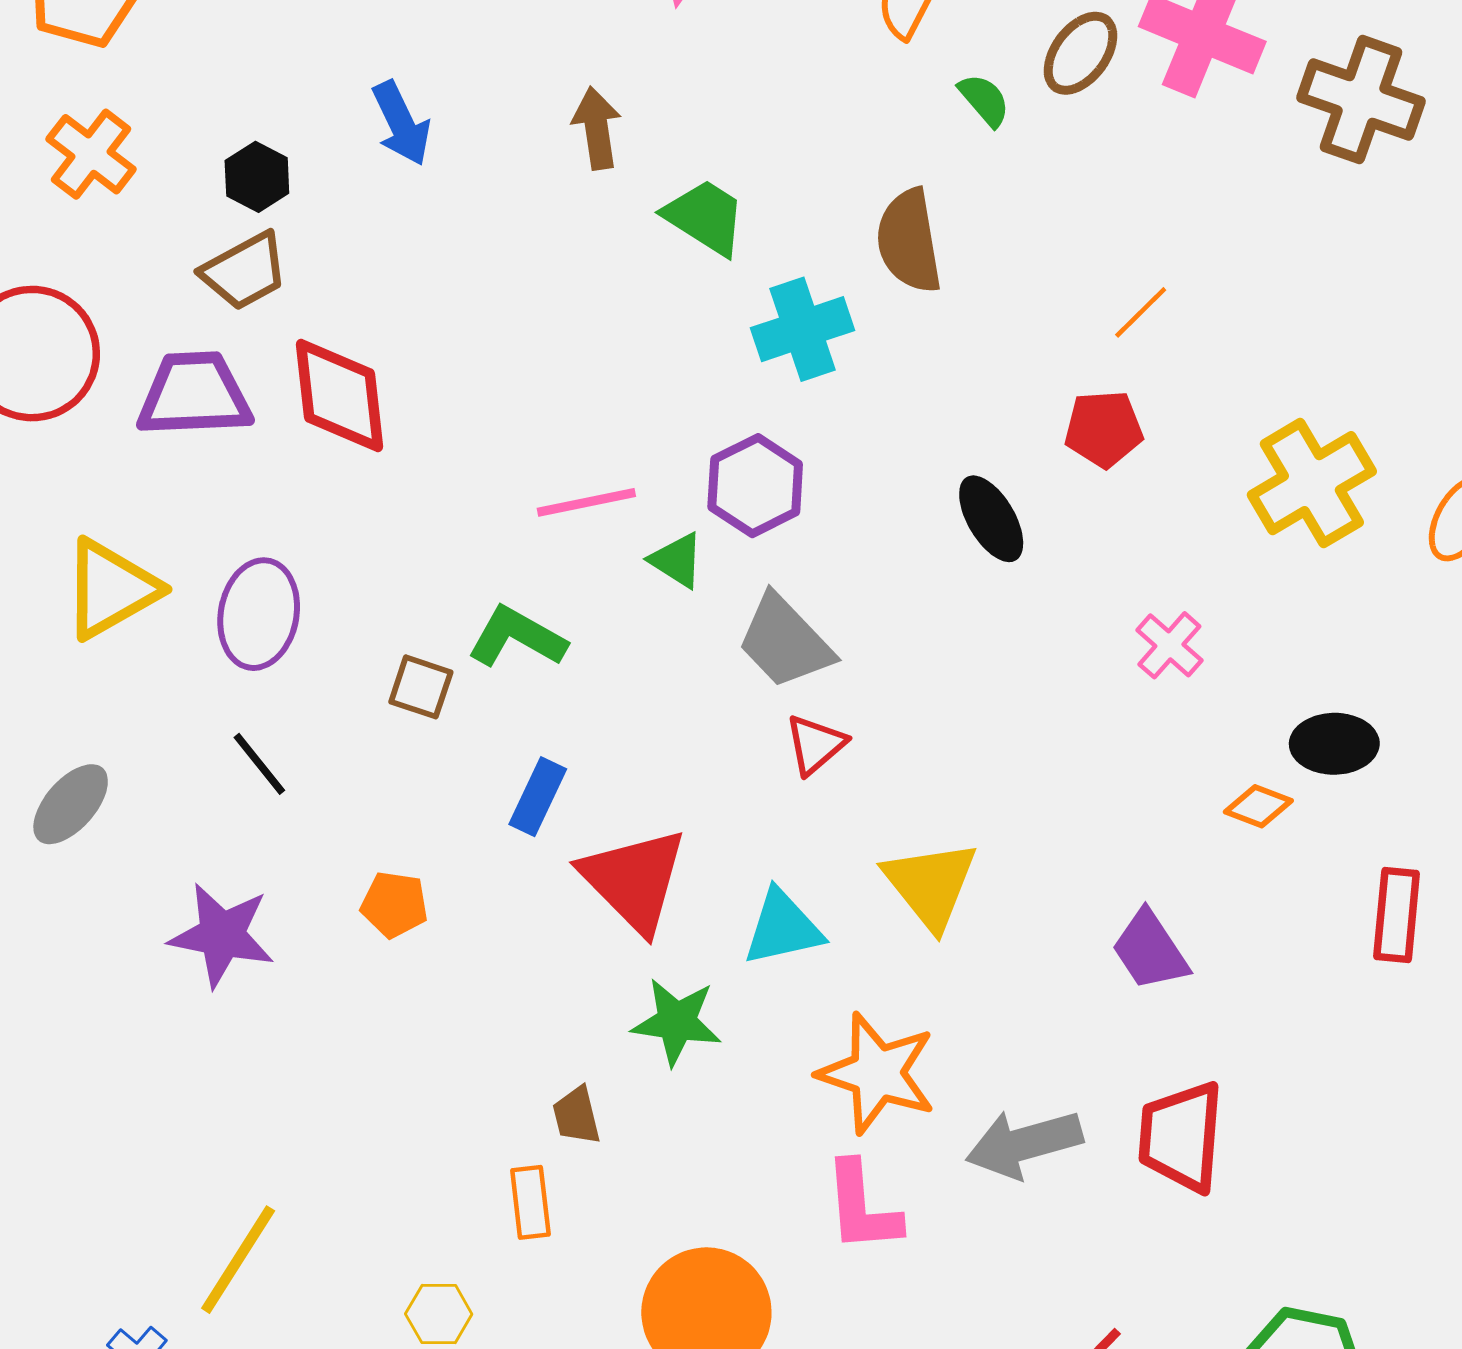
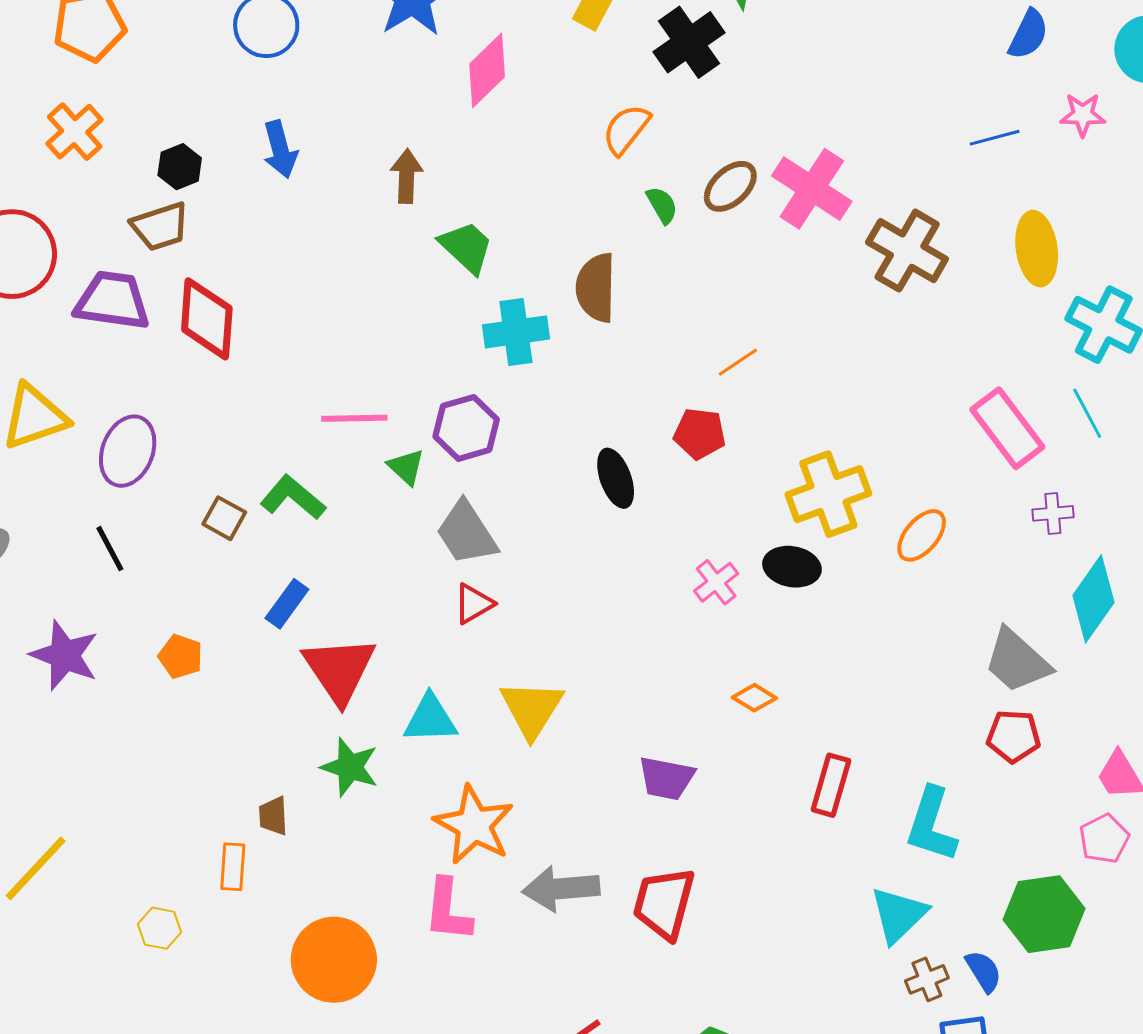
black ellipse: (1334, 744) -> (792, 567), moved
purple trapezoid: (1150, 950) -> (666, 778), turned -56

